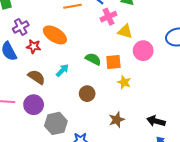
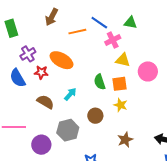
yellow triangle: (125, 31) -> (123, 60), moved
green semicircle: (93, 59) -> (100, 82), turned -133
yellow star: (124, 82) -> (120, 105), moved
purple circle: (34, 105) -> (41, 145), moved
gray hexagon: (56, 123) -> (68, 130), moved

